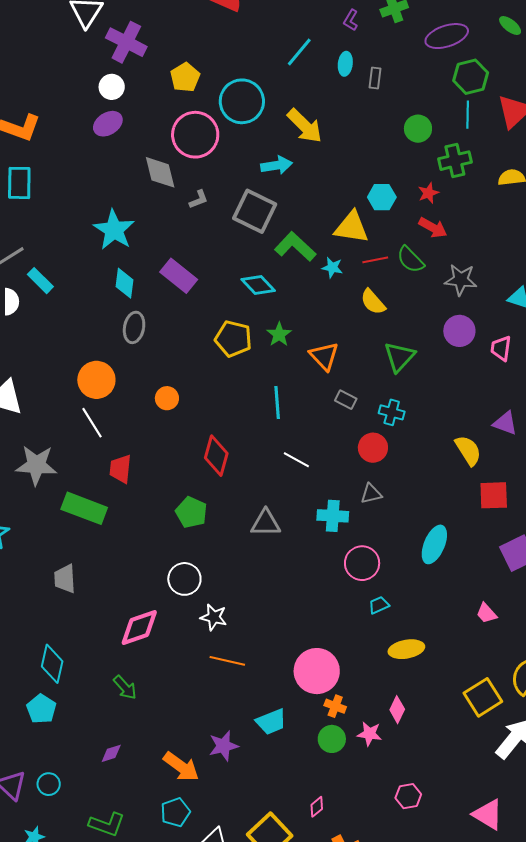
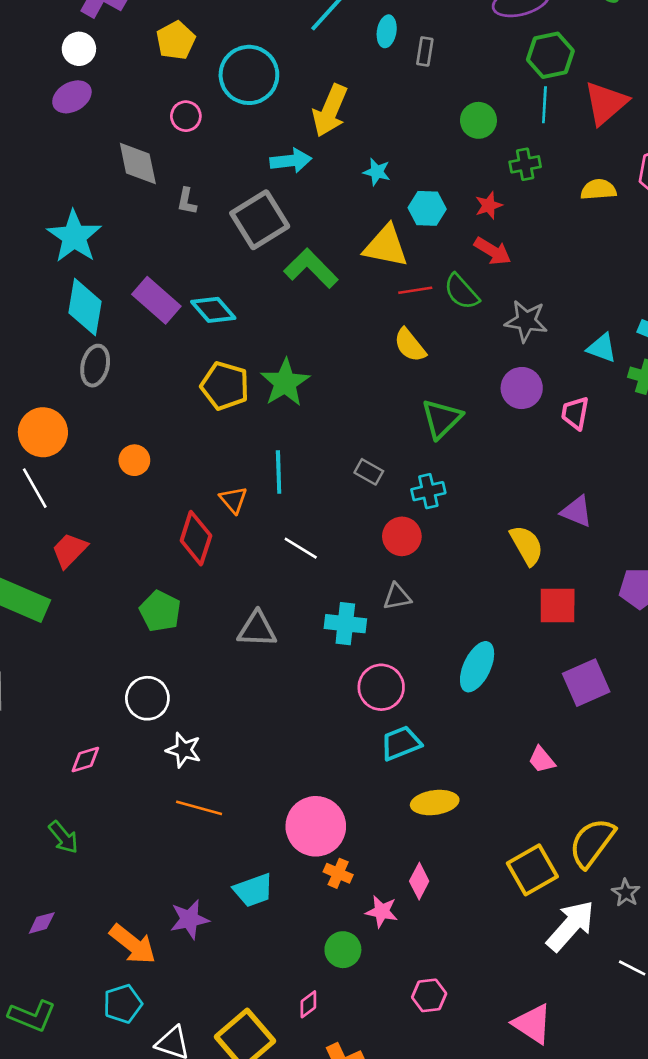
yellow arrow: (305, 126) -> (330, 111), turned 66
pink circle: (195, 135) -> (186, 116), size x0.5
green cross: (455, 161) -> (525, 164), size x0.7
gray L-shape: (199, 199) -> (187, 201), turned 120
gray square: (255, 211) -> (260, 220), turned 30
cyan star: (332, 268) -> (377, 172), moved
cyan diamond: (125, 283) -> (85, 307), size x1.4
cyan diamond: (258, 285) -> (213, 310), moved
green star: (279, 334) -> (285, 383), size x1.5
orange triangle: (324, 356) -> (233, 500), moved, size x0.7
cyan cross: (392, 412) -> (428, 491), turned -30
red trapezoid: (120, 469) -> (69, 550), turned 36
cyan trapezoid: (379, 605) -> (401, 743), size x1.5
pink diamond: (139, 628) -> (85, 760), size x0.6
green circle: (332, 739) -> (343, 950), moved

